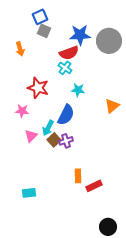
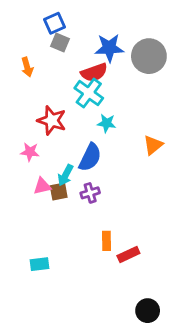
cyan cross: (65, 68) -> (89, 93), size x1.5
pink triangle: (31, 136) -> (42, 186), turned 32
brown square: (54, 140) -> (59, 192), moved, turned 32

